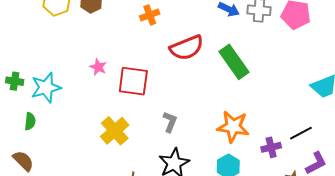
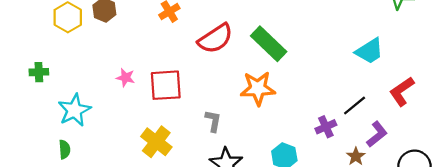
green cross: (15, 81) -> (39, 72), moved
orange star: (233, 127) -> (258, 88), moved

